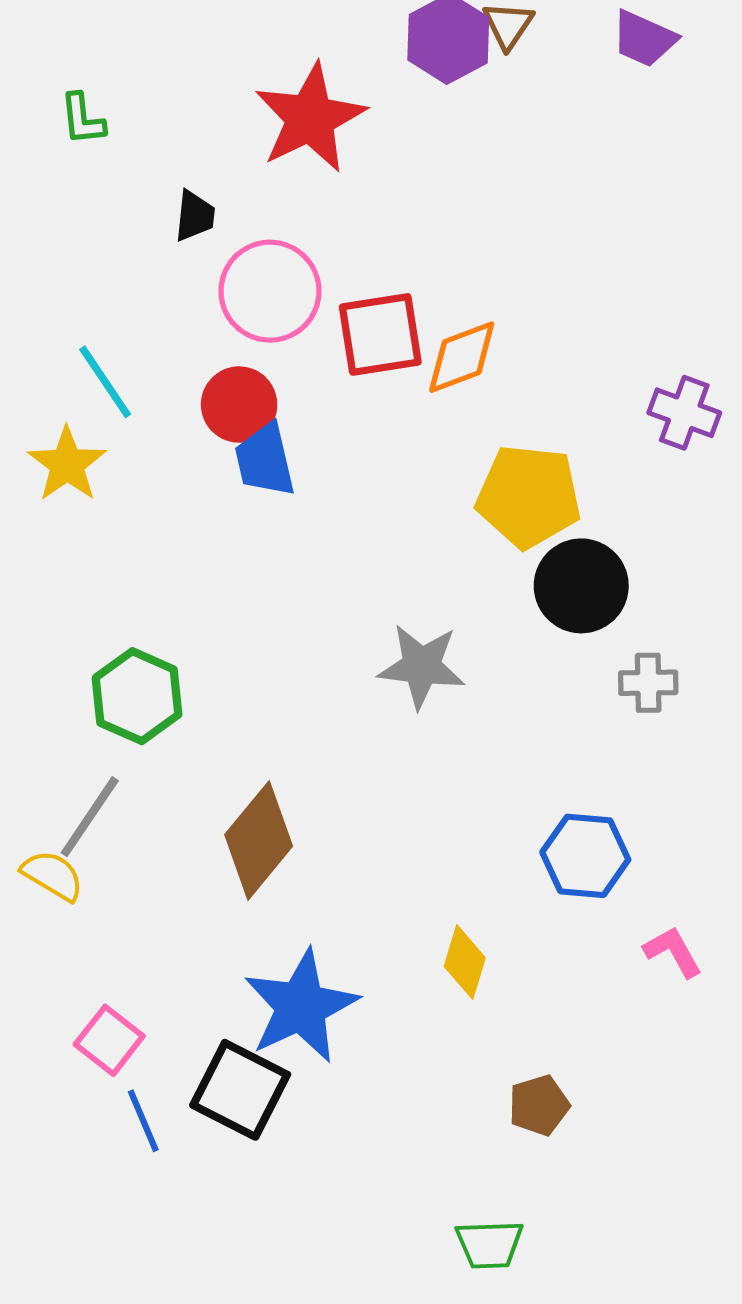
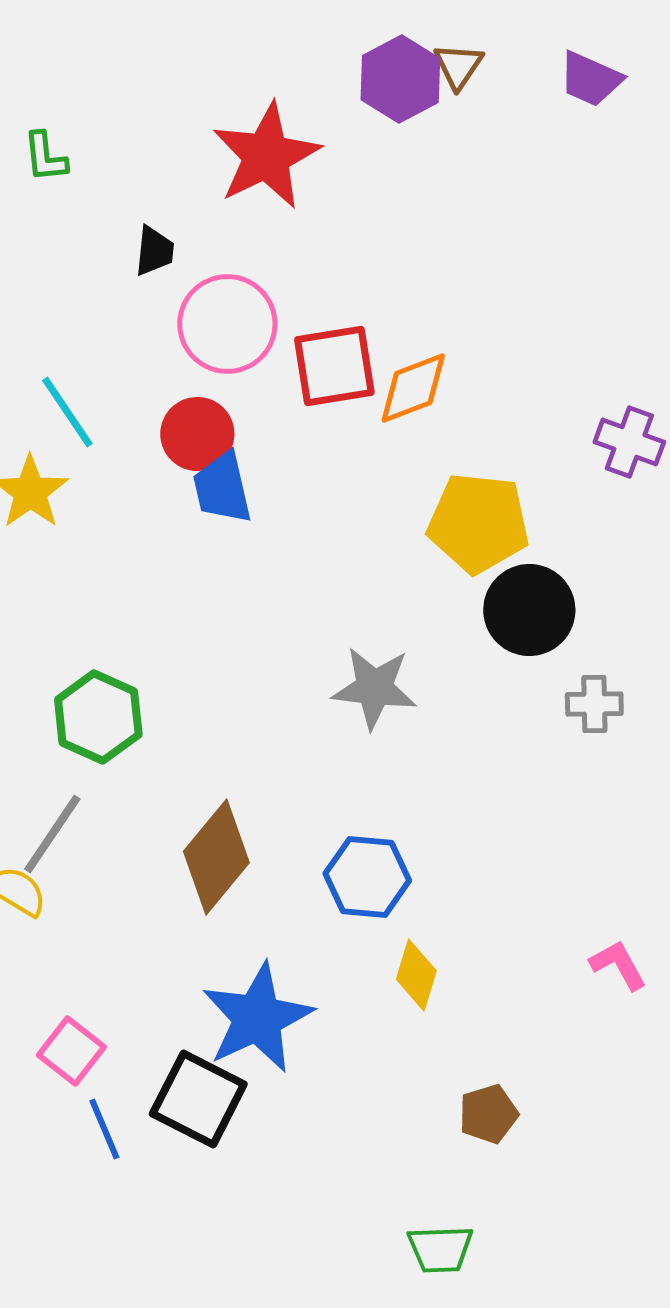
blue hexagon: (585, 856) -> (367, 877), moved

